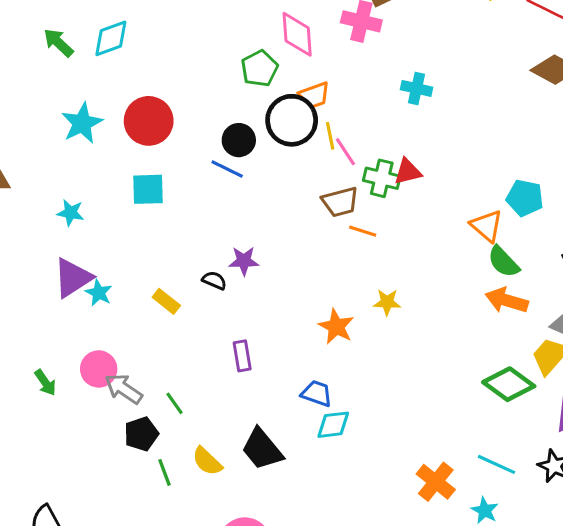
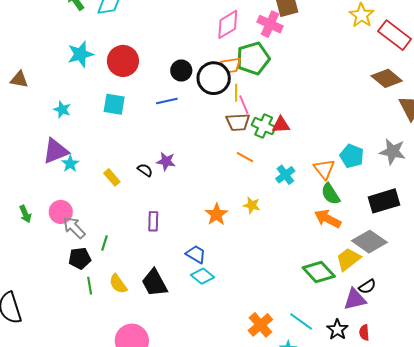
pink diamond: (297, 34) -> (228, 24), turned 52
green pentagon: (259, 68) -> (253, 58), moved, size x1.4
cyan cross: (417, 88) -> (285, 175), moved, turned 30
black circle: (239, 140) -> (181, 71), moved
blue line: (227, 169) -> (167, 101), turned -50
brown trapezoid: (340, 202) -> (238, 122), moved
green line: (174, 403) -> (105, 243), turned 42
cyan diamond: (333, 425) -> (202, 276), turned 35

